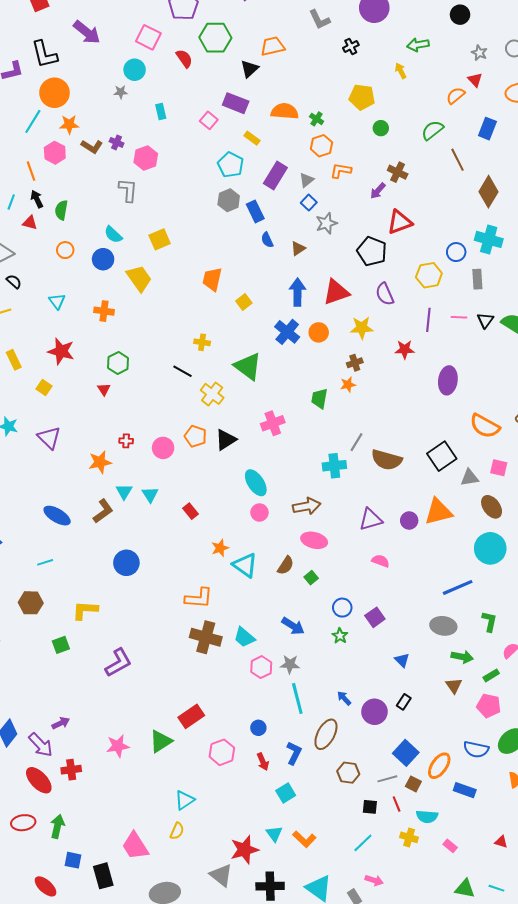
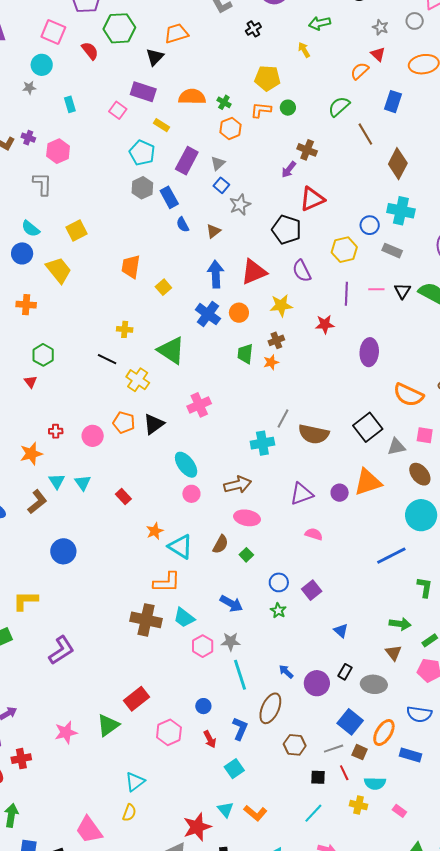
orange L-shape: (341, 171) -> (261, 110), moved
gray rectangle: (477, 279) -> (392, 251), turned -60
green trapezoid: (319, 399) -> (245, 354), moved
orange L-shape: (199, 598) -> (167, 582), moved
gray ellipse: (443, 626) -> (374, 684), moved

